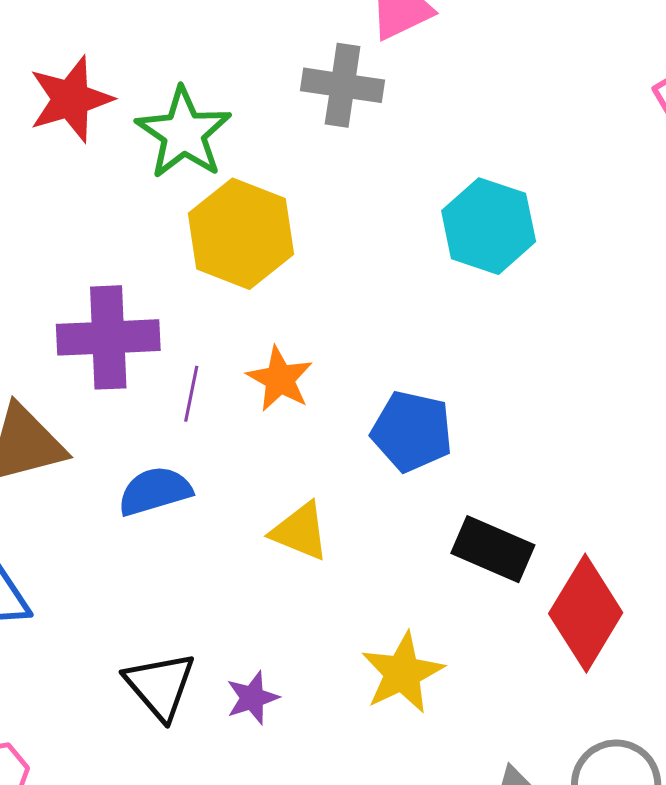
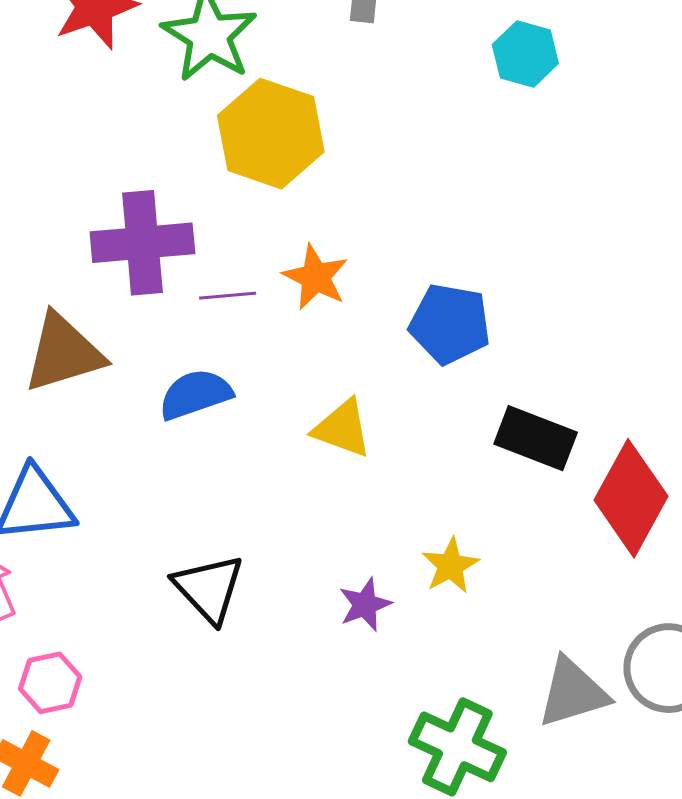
cyan hexagon: (489, 226) -> (525, 54), moved, size x0.7
purple line: (191, 394) -> (228, 296), turned 76
yellow star: (402, 673) -> (450, 566), size x0.7
purple star: (252, 698) -> (365, 605), moved

